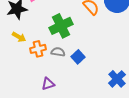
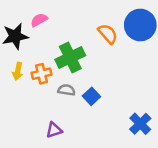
yellow arrow: (19, 37) -> (18, 71), turned 72
orange cross: (38, 49) -> (41, 74), moved

